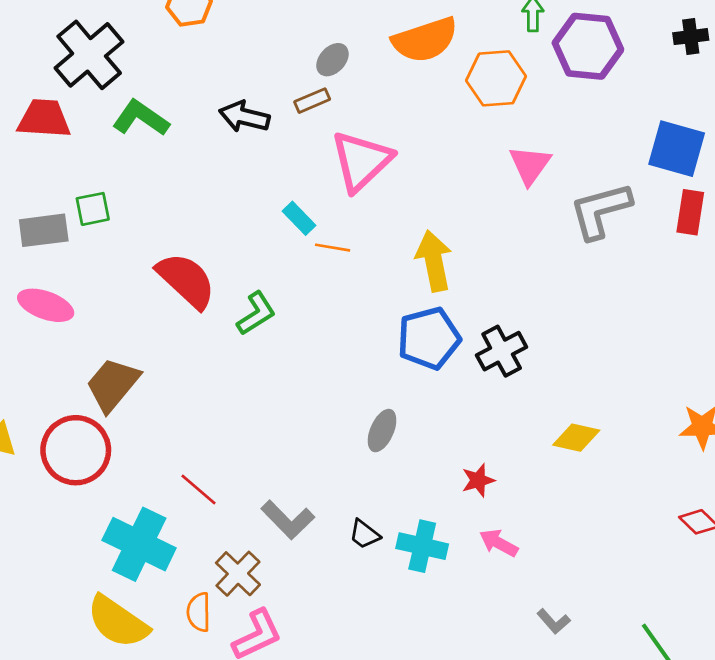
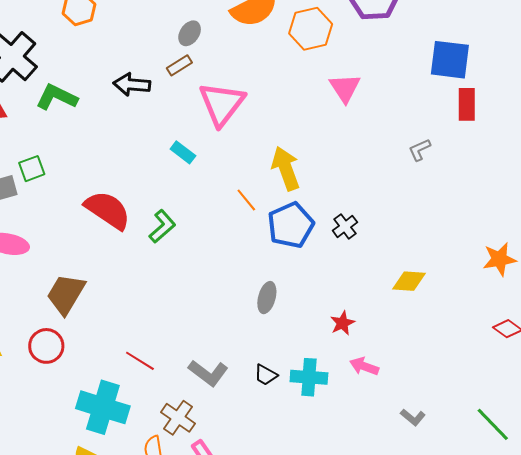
gray L-shape: (600, 210) -> (420, 150), moved, size x0.5
orange line: (333, 248) -> (246, 200), moved, turned 50
black cross: (502, 351) -> (345, 226), size x0.7
red circle: (76, 450) -> (46, 346), size x0.7

